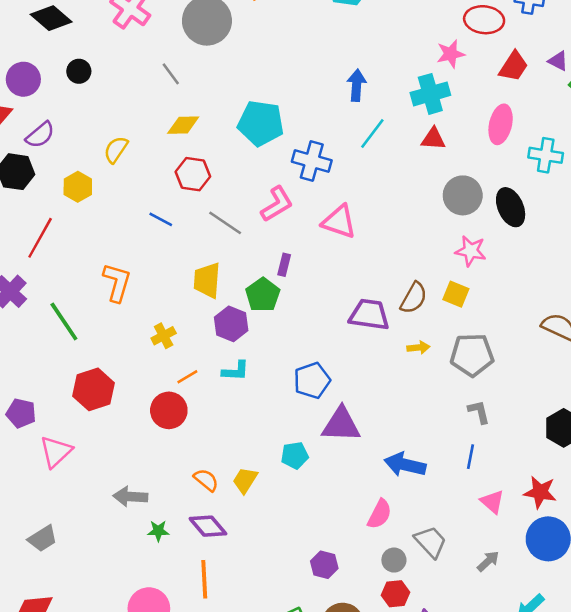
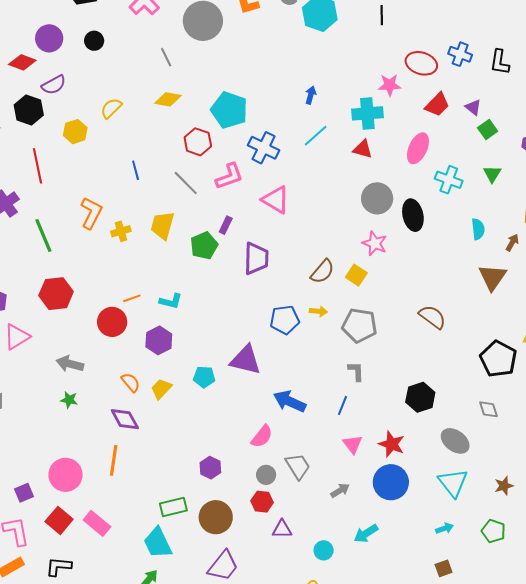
blue arrow: (357, 85) -> (311, 95), size x0.7
red hexagon: (193, 174) -> (198, 142), moved
blue line: (161, 219) -> (136, 170), turned 36
red line: (40, 238) -> (38, 166), turned -52
purple trapezoid: (369, 315) -> (256, 258), moved, turned 72
purple hexagon: (231, 324) -> (159, 340), moved
yellow cross: (164, 336) -> (121, 231), moved
blue pentagon: (312, 381) -> (285, 320), moved
gray arrow: (130, 497) -> (70, 364), moved
green star: (158, 531) -> (69, 400), moved

